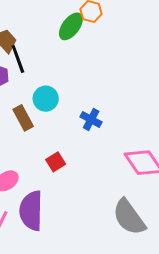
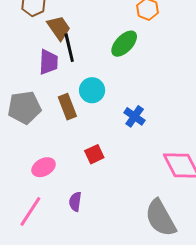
green ellipse: (71, 26) -> (124, 44), moved
purple semicircle: (31, 211) -> (75, 202), moved, size x0.5

